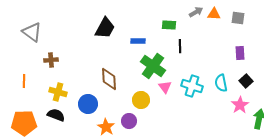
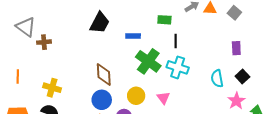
gray square: (238, 18) -> (234, 13), turned 32
brown cross: (51, 60) -> (44, 42), moved
cyan cross: (192, 86) -> (178, 67), moved
pink triangle: (165, 87) -> (163, 98), moved
blue circle: (88, 104) -> (102, 100), moved

